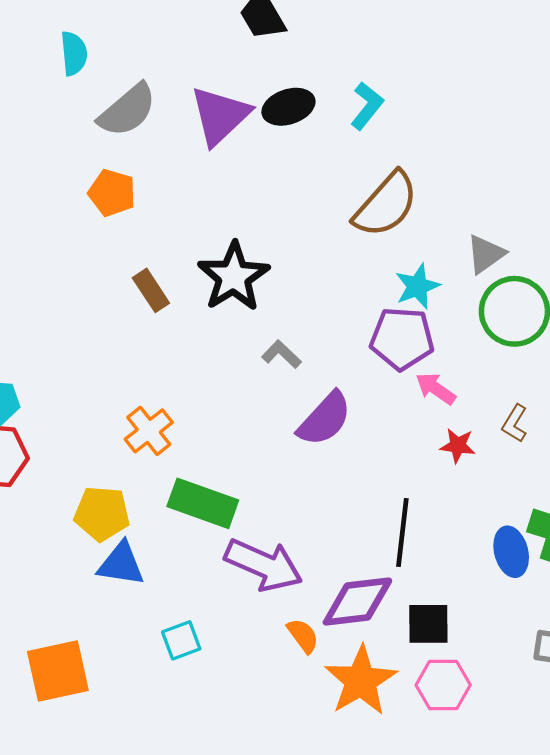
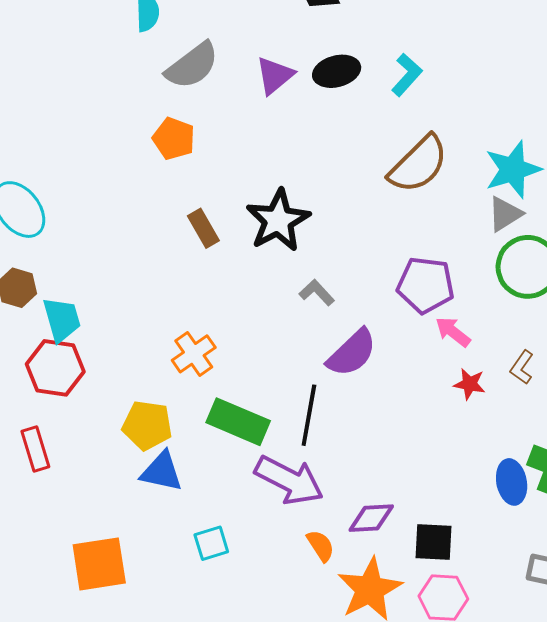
purple triangle: (220, 116) -> (275, 75), size x0.7
cyan star: (417, 286) -> (513, 170), moved, size x1.4
black line: (402, 533) -> (309, 415), moved
purple diamond: (357, 602) -> (371, 518), size x0.7

